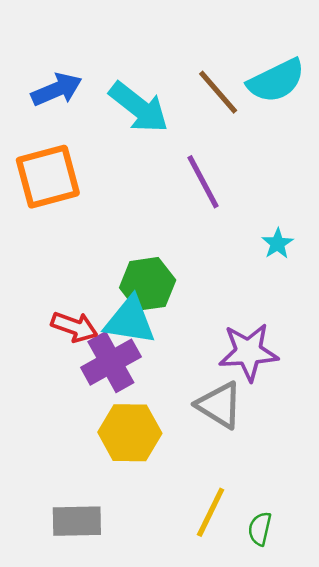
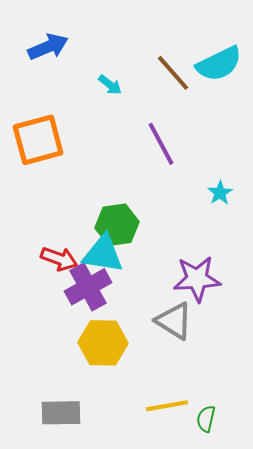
blue arrow: (57, 90) -> (48, 47), moved
cyan arrow: (139, 107) -> (110, 85), size x0.5
yellow line: (211, 512) -> (167, 406), turned 54

